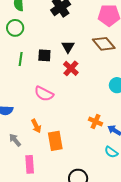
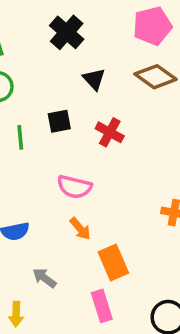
black triangle: (68, 47) -> (94, 79), moved
orange arrow: (36, 126) -> (80, 229), moved
pink rectangle: (30, 164) -> (102, 306), moved

